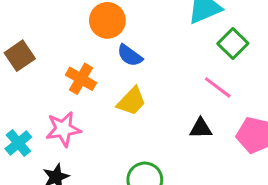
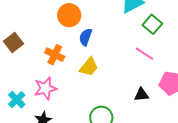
blue semicircle: (130, 55) -> (85, 37), turned 78
black triangle: (201, 128) -> (141, 95), moved

